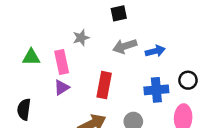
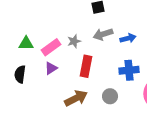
gray star: (81, 38) -> (74, 41), moved
pink rectangle: (62, 62) -> (51, 47), turned 66
black semicircle: (24, 109) -> (20, 74), moved

